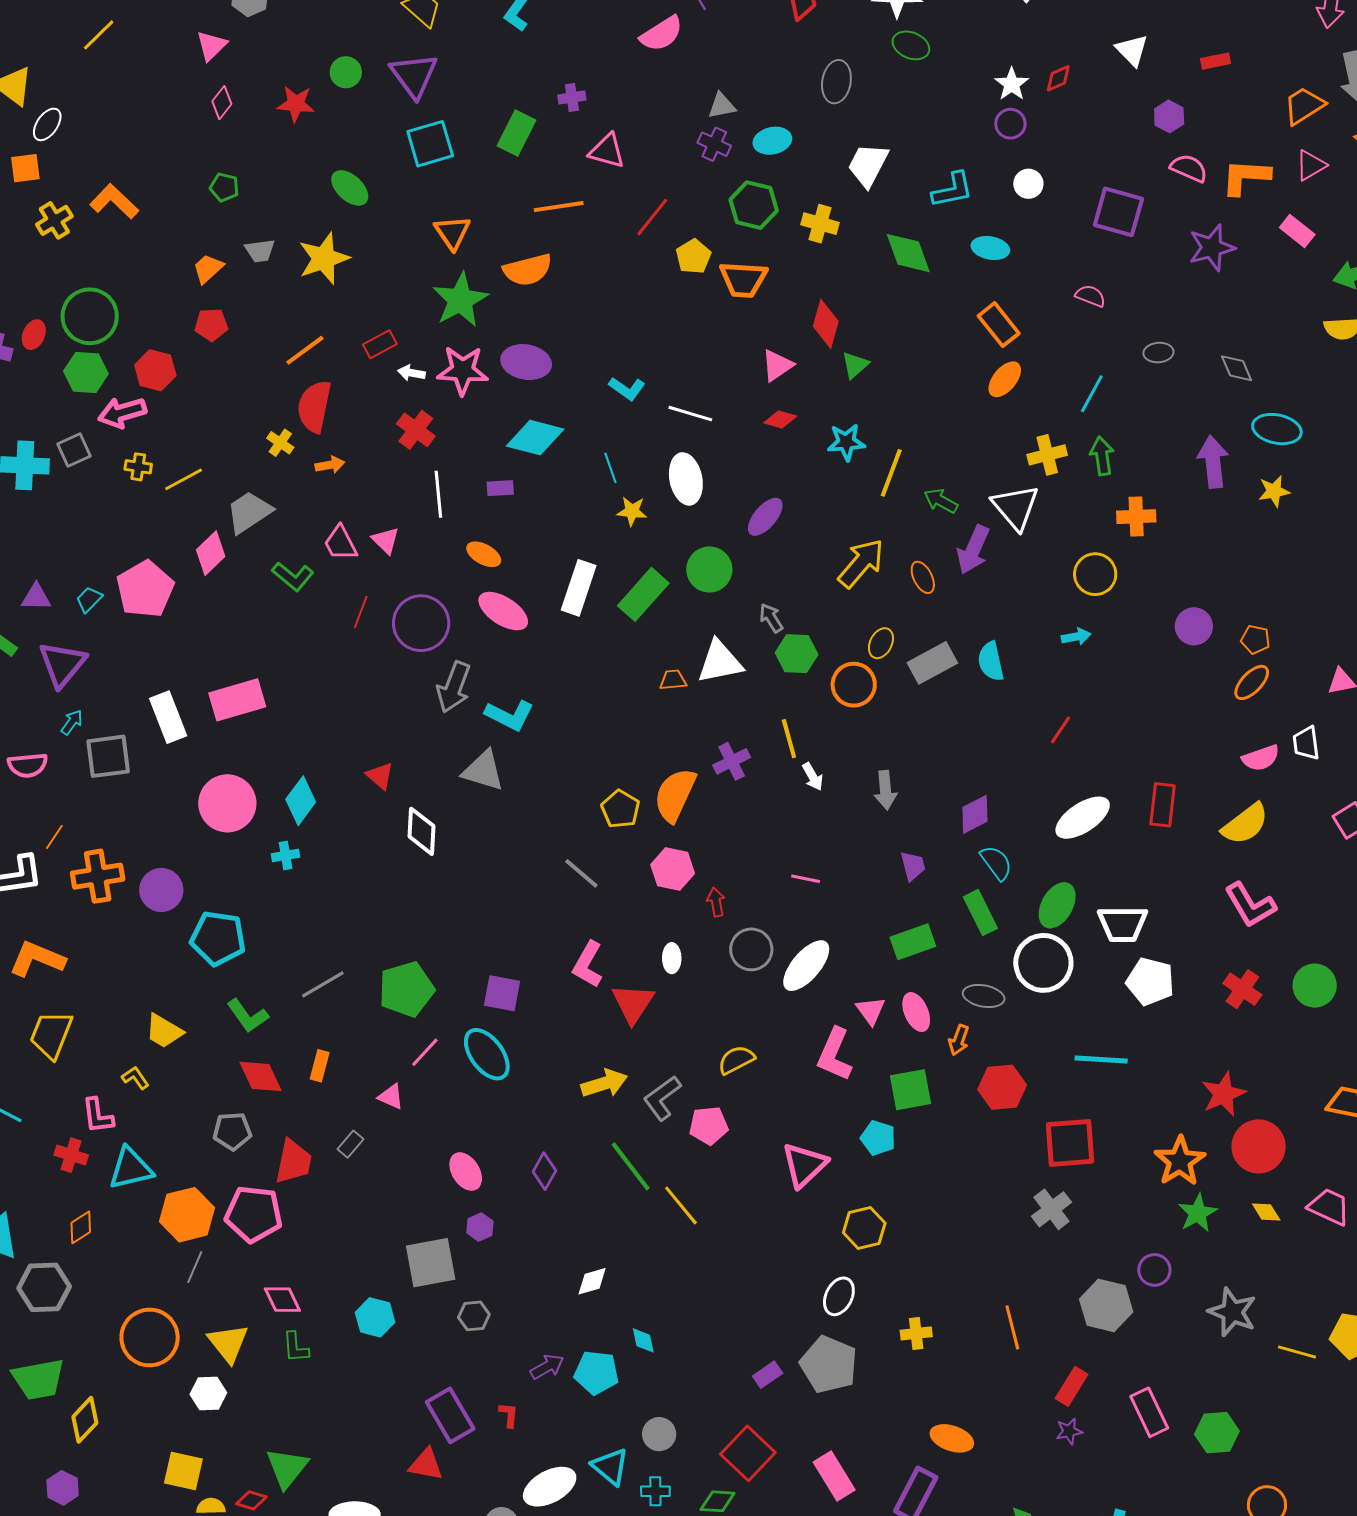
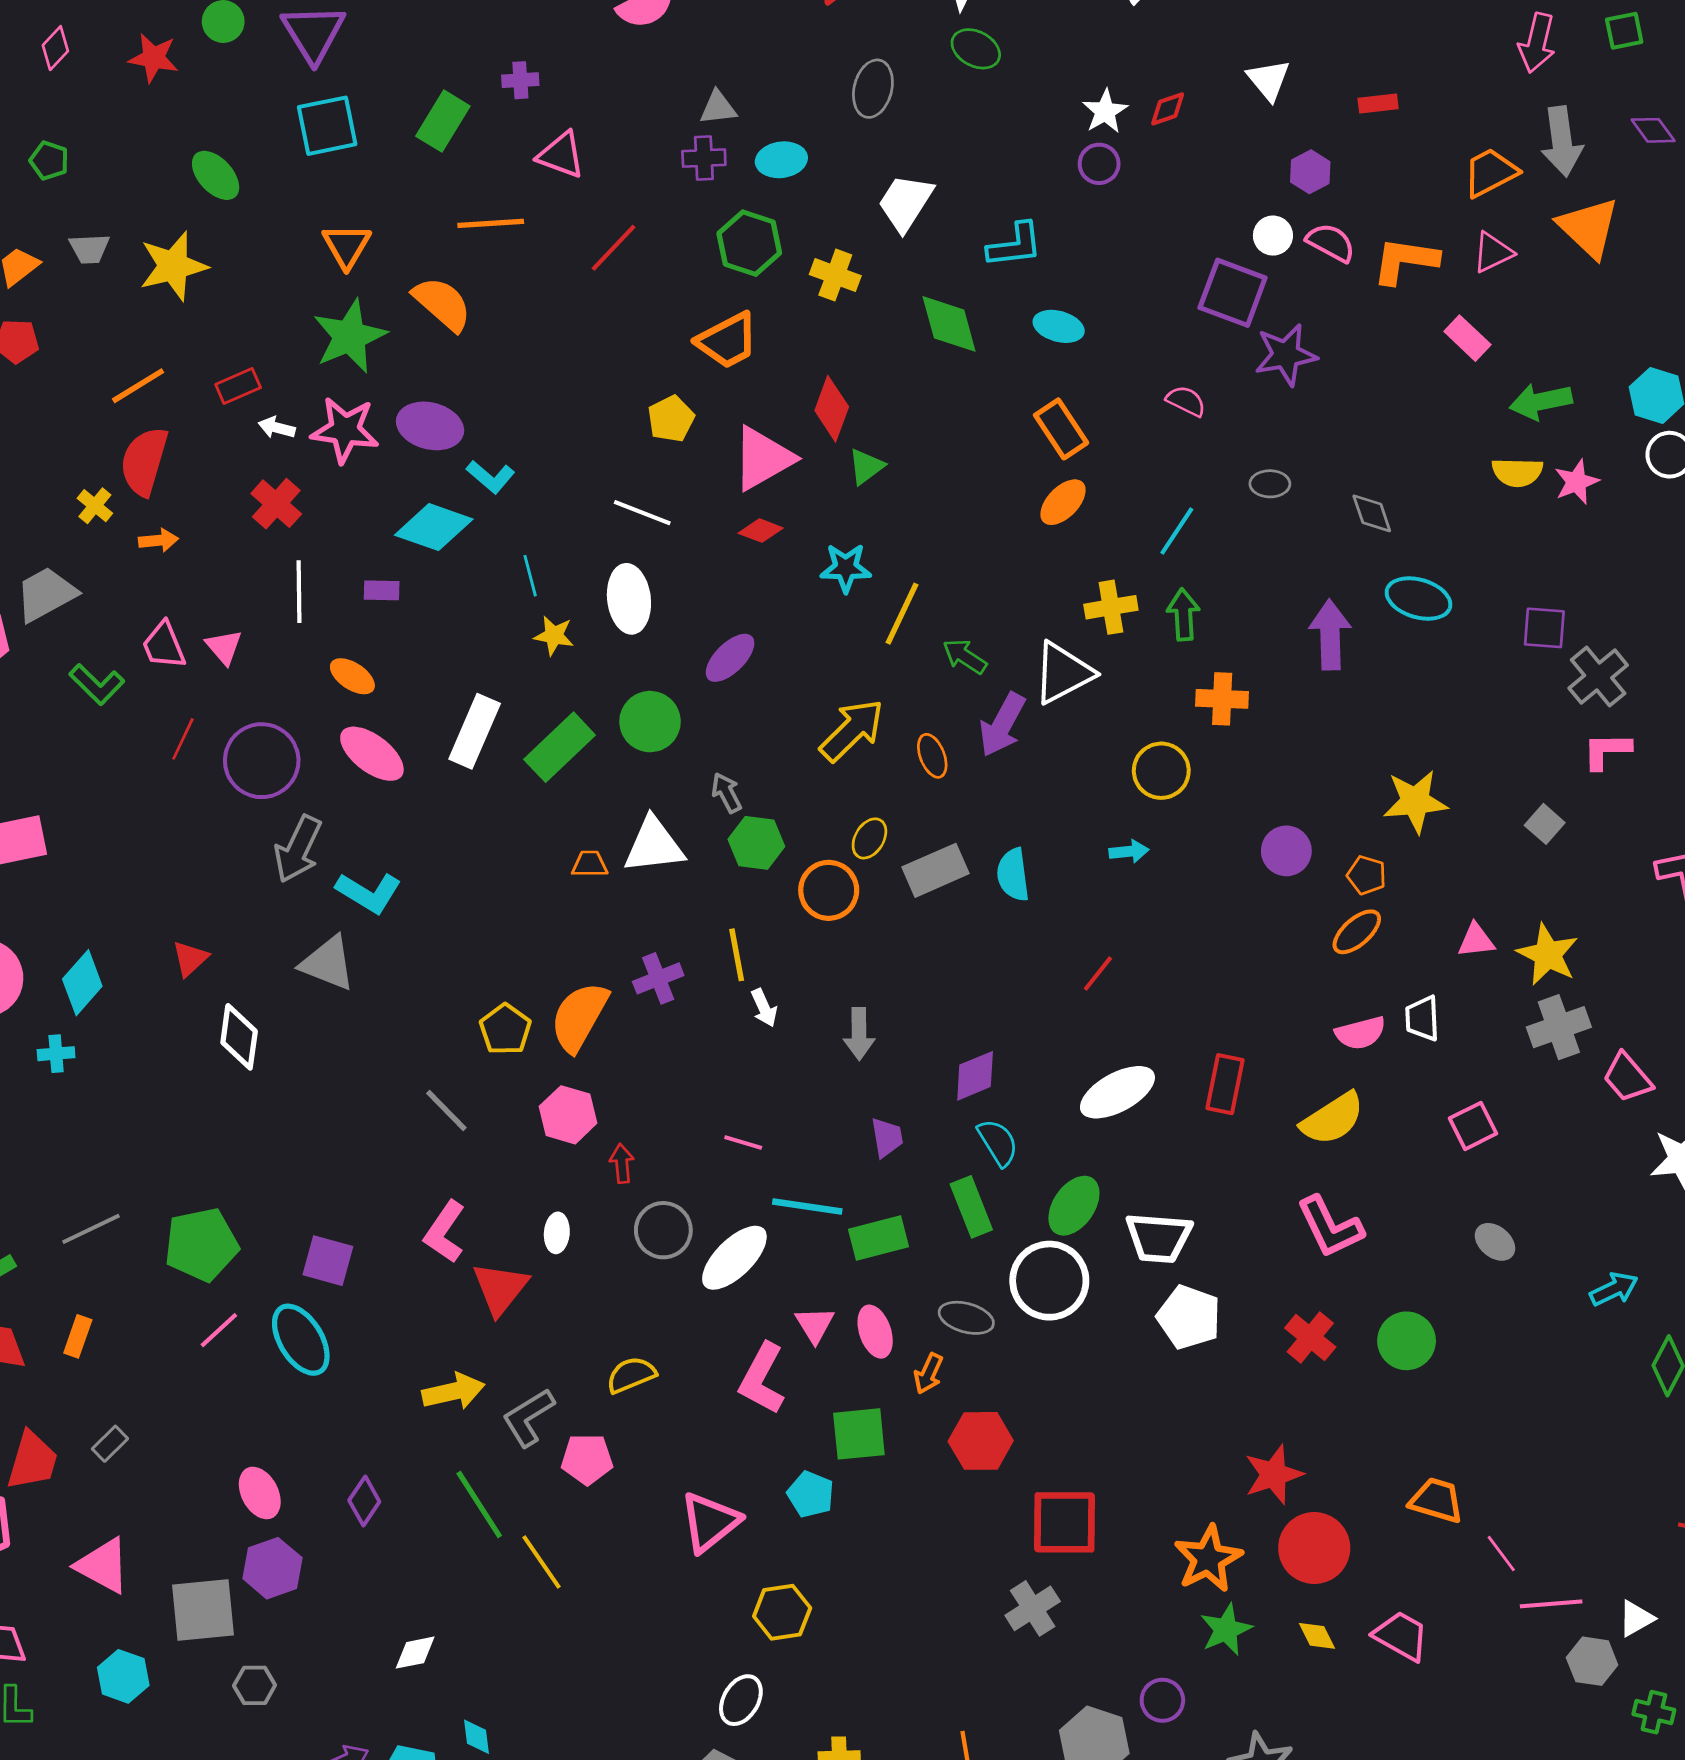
purple cross: (714, 144) -> (704, 158), turned -32
white circle: (1028, 184) -> (1273, 236), moved
purple star: (1212, 248) -> (1286, 355), moved
yellow pentagon: (693, 256) -> (671, 419), moved
orange semicircle: (528, 270) -> (442, 304), turned -129
orange trapezoid: (743, 279) -> (727, 341), turned -36
pink triangle: (777, 365) -> (763, 458), size x1.5
cyan L-shape: (627, 389) -> (491, 477), moved
yellow star: (1274, 491) -> (1415, 801), moved, size x1.5
white triangle: (1016, 507) -> (1063, 673), turned 38
red triangle: (380, 776) -> (190, 959), turned 32
cyan line: (1101, 1060) -> (807, 1206), moved
pink triangle: (391, 1097) -> (103, 1566), moved, size x1.6
purple hexagon: (480, 1227) -> (272, 1568), size x1.6

